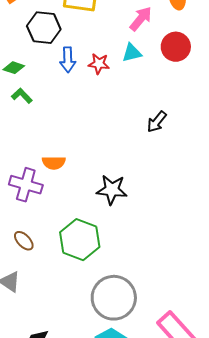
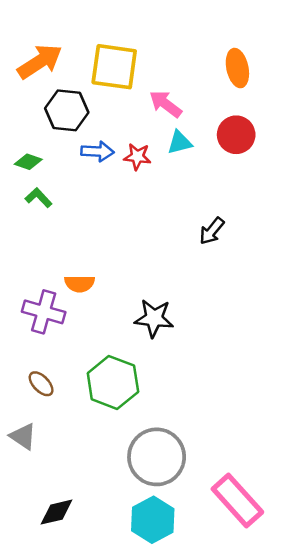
pink arrow: (141, 19) -> (166, 104), moved, turned -92
blue arrow: (68, 60) -> (98, 151), turned -85

